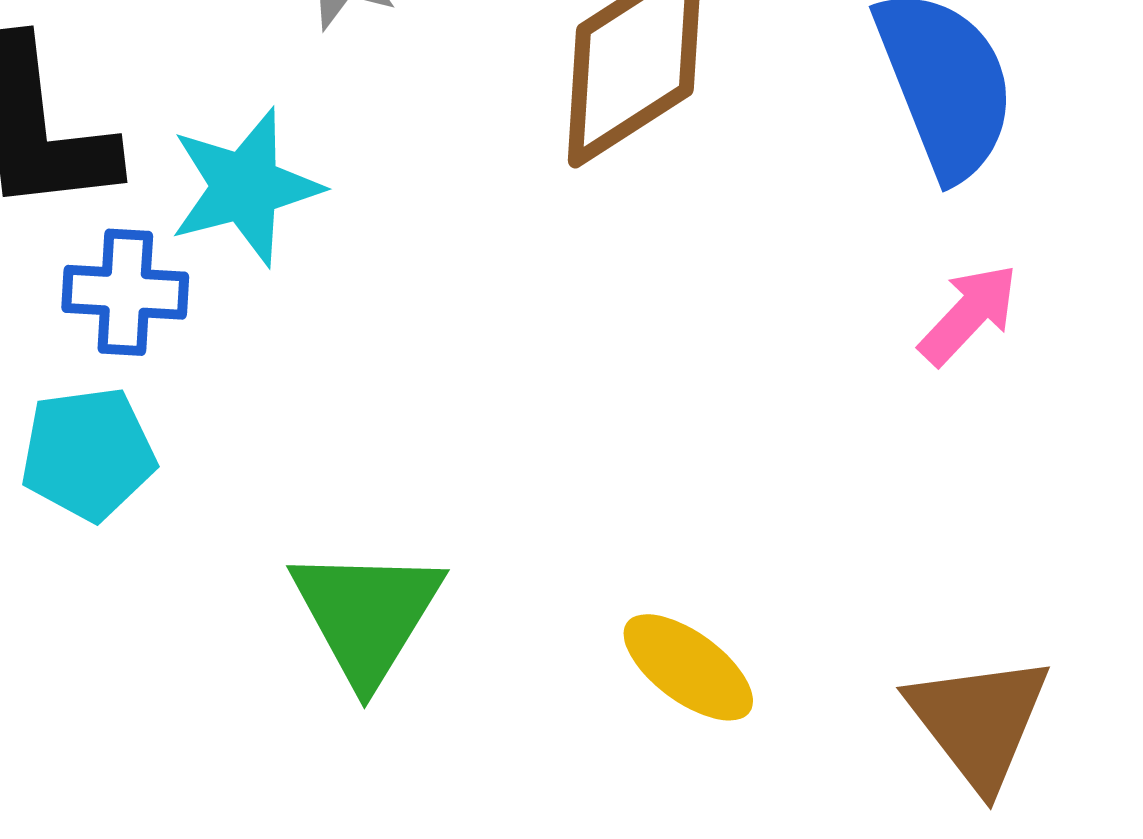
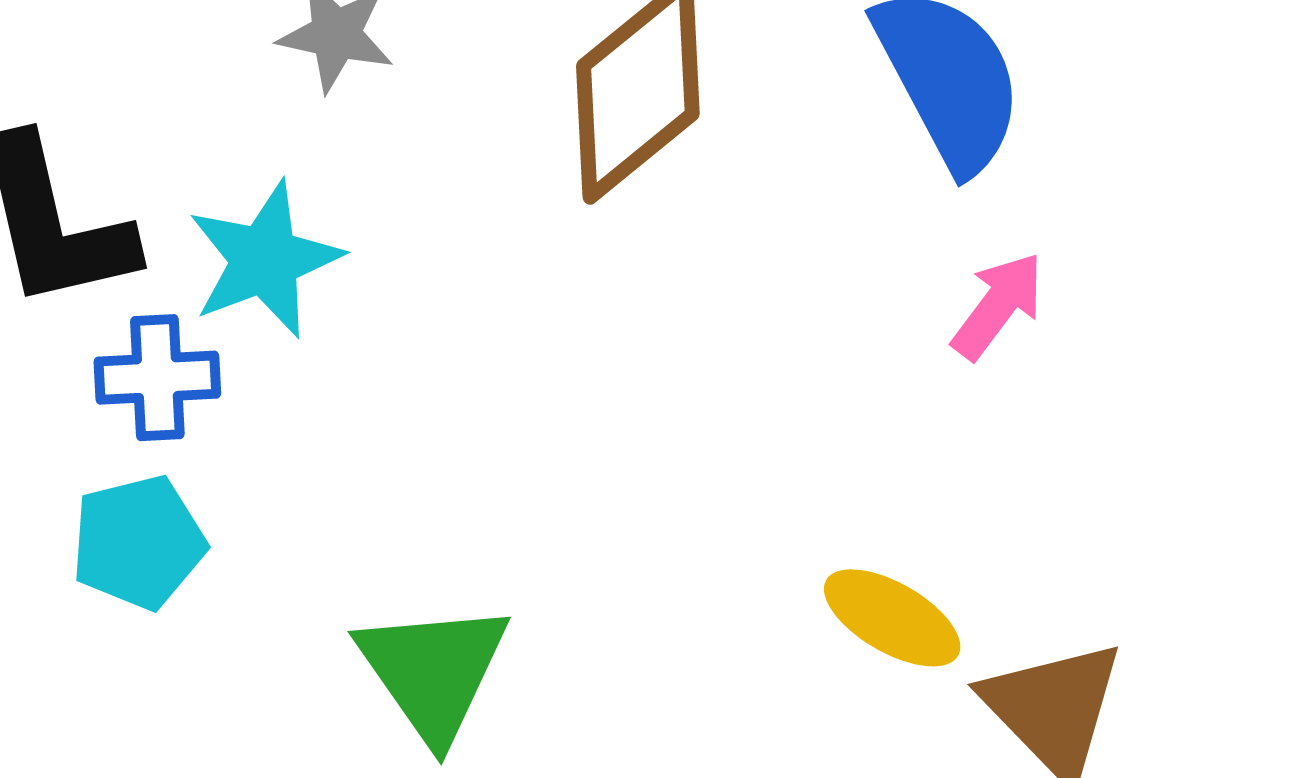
yellow ellipse: (688, 667) -> (892, 618), moved

